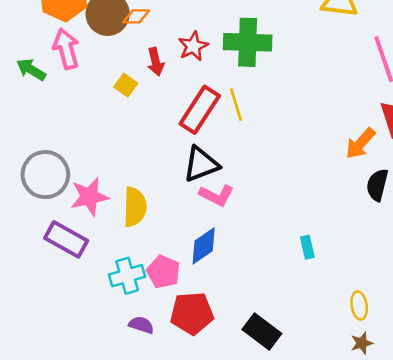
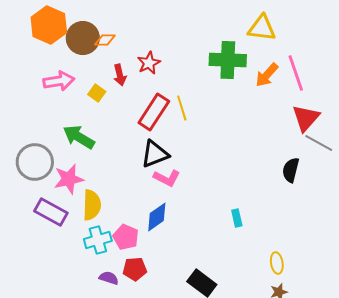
green cross: (248, 42) -> (228, 60), moved
pink arrow: (66, 49) -> (59, 81), moved, turned 96
green arrow: (31, 70) -> (79, 137), moved, size x1.4
orange arrow: (360, 143) -> (267, 75), moved
yellow semicircle: (135, 207) -> (92, 205), moved
red pentagon: (192, 313) -> (135, 269), moved, size x0.7

